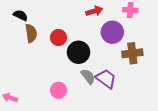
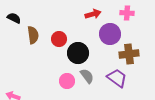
black semicircle: (20, 15) -> (14, 18), moved
purple trapezoid: (106, 79) -> (117, 78), moved
pink circle: (58, 90) -> (67, 81), moved

